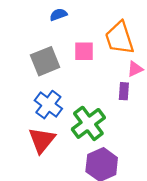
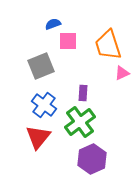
pink square: (84, 51) -> (68, 41), moved
purple rectangle: (124, 91) -> (83, 93), moved

